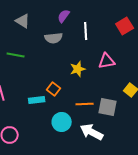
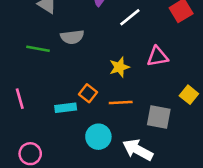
white line: (86, 31) -> (130, 17), turned 54
gray semicircle: (54, 38) -> (72, 37), moved
orange line: (85, 104) -> (121, 103), moved

